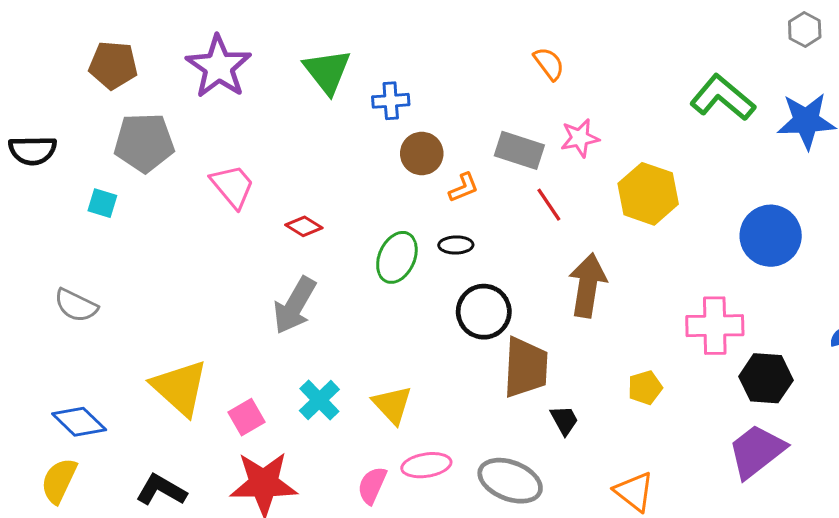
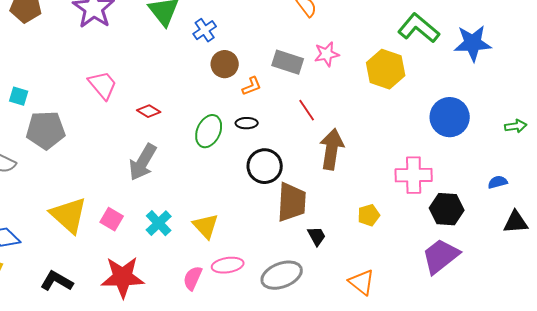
blue cross: (391, 101) -> (205, 30), turned -30
gray pentagon: (144, 143) -> (46, 130), moved
yellow hexagon: (648, 194) -> (386, 69), moved
red line: (549, 205) -> (307, 110), moved
pink square: (247, 417) -> (112, 219), moved, turned -30
gray ellipse: (510, 481) -> (282, 275), turned -42

